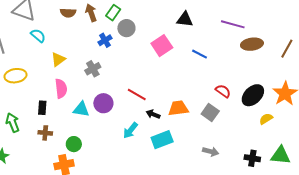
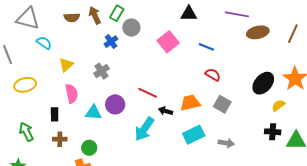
red semicircle: (223, 91) -> (213, 75), moved
cyan arrow: (130, 130) -> (144, 129), size x1.4
cyan rectangle: (162, 140) -> (194, 135), moved
black cross: (252, 158) -> (273, 132), moved

